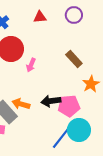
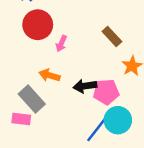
orange arrow: (21, 104) -> (49, 75), moved

